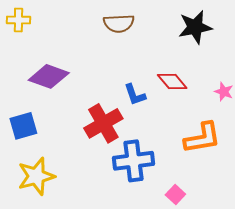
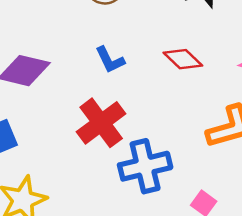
blue L-shape: (135, 95) -> (110, 60), moved

